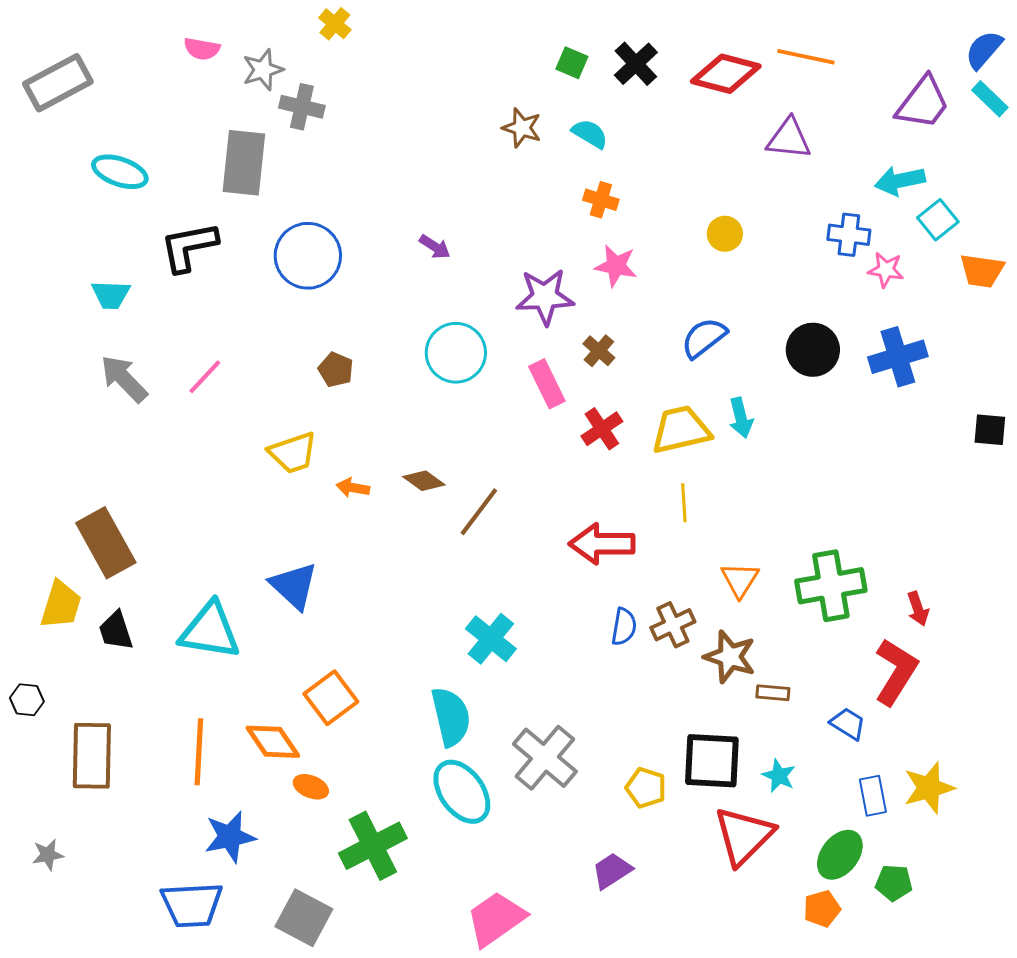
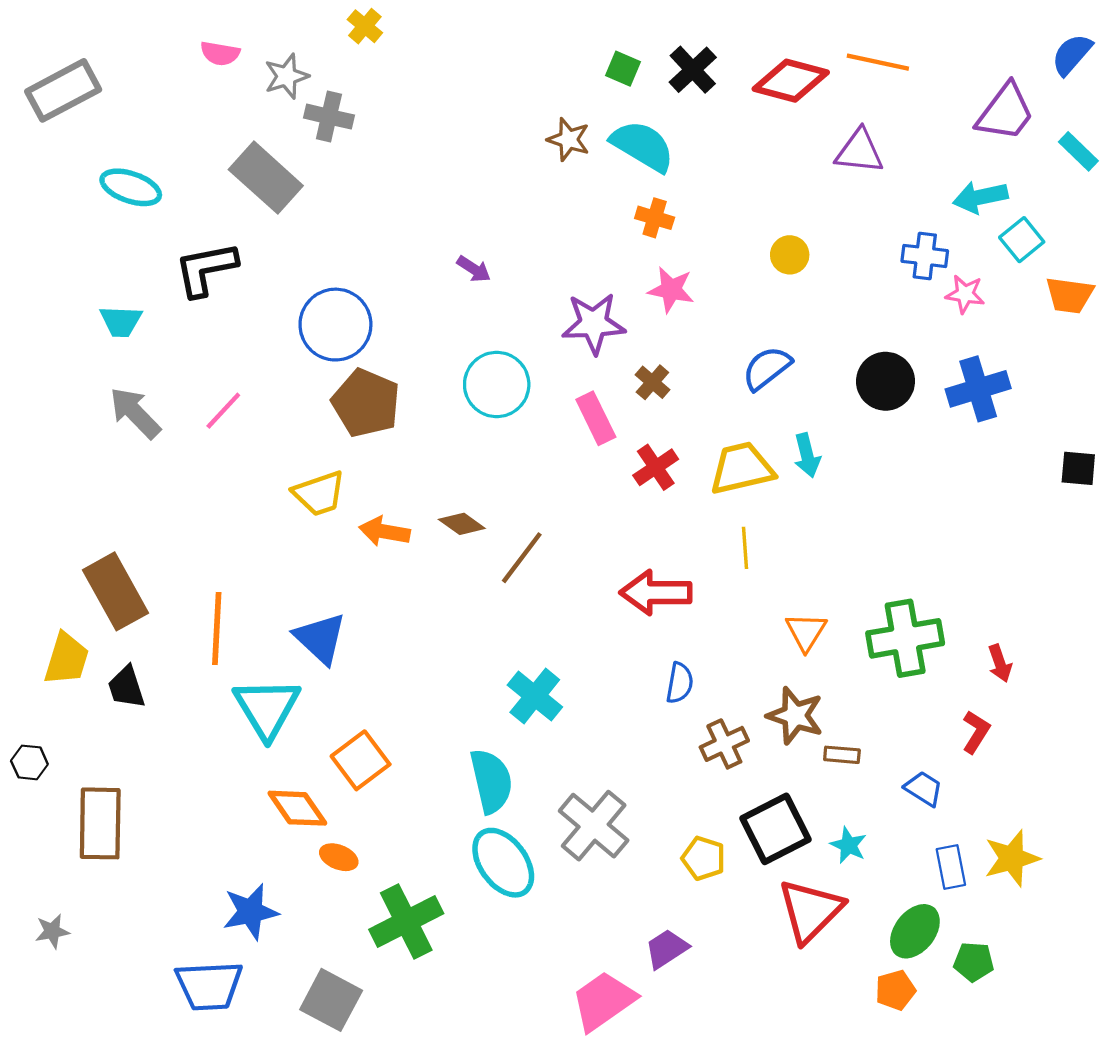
cyan rectangle: (990, 99) -> (1078, 151), moved
cyan semicircle: (590, 134) -> (643, 146), size x1.6
gray rectangle: (244, 163) -> (266, 178), turned -54
blue circle: (308, 256) -> (335, 325), moved
brown pentagon: (336, 370) -> (366, 403), size x1.8
orange arrow: (353, 488) -> (384, 532), size x1.4
brown cross: (673, 625) -> (724, 744), moved
cyan triangle: (210, 631) -> (267, 708), moved, turned 50
red L-shape: (896, 672) -> (976, 732), size x0.6
orange line: (199, 752) -> (217, 628), moved
black square: (712, 761) -> (776, 829), turned -30
pink trapezoid: (496, 919) -> (603, 1001), moved

